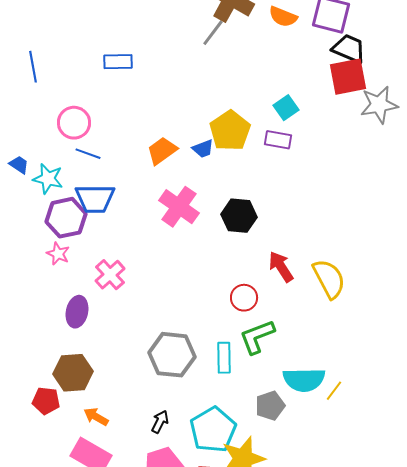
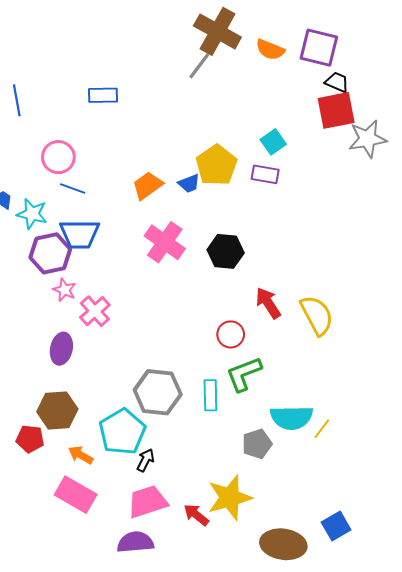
black trapezoid: (349, 49) -> (337, 82), size x0.7
pink star: (58, 254) -> (64, 290), moved
cyan pentagon: (213, 430) -> (122, 432), moved

